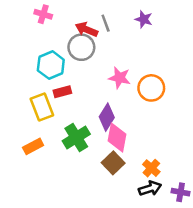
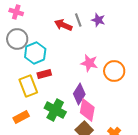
pink cross: (43, 14) -> (16, 12), moved
purple star: (144, 19) -> (98, 20), moved
gray circle: (81, 47) -> (17, 39), moved
green cross: (76, 138) -> (55, 110), turned -30

